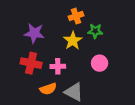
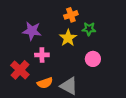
red cross: (31, 63) -> (20, 70), moved, turned 30
pink cross: (58, 66) -> (42, 55), moved

